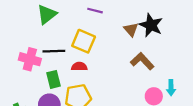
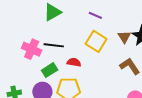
yellow square: (84, 41) -> (96, 41), moved
green rectangle: (53, 79) -> (50, 70), turned 63

